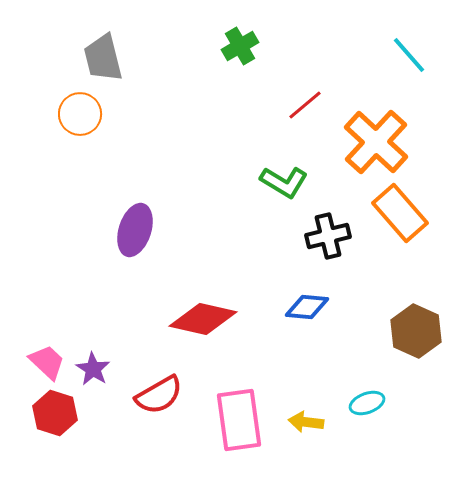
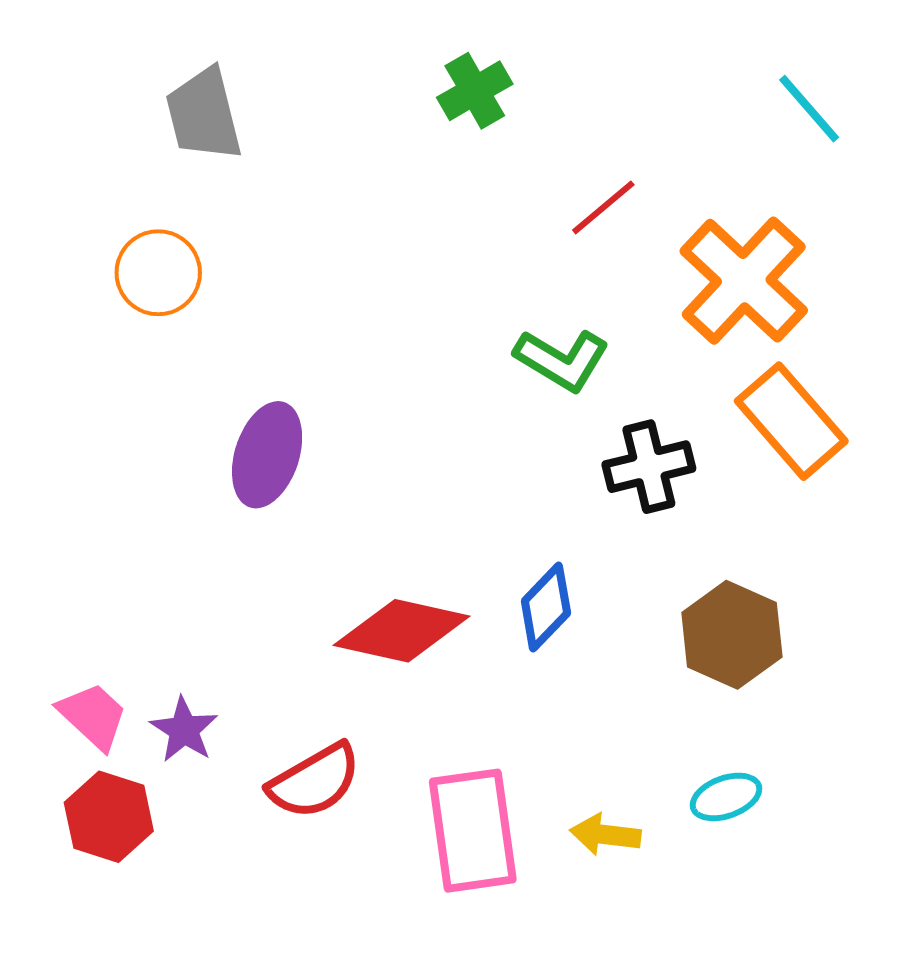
orange circle: (80, 114) -> (158, 273), moved
blue diamond: (307, 307) -> (546, 607), moved, turned -51
brown hexagon: (416, 331) -> (732, 635), moved

